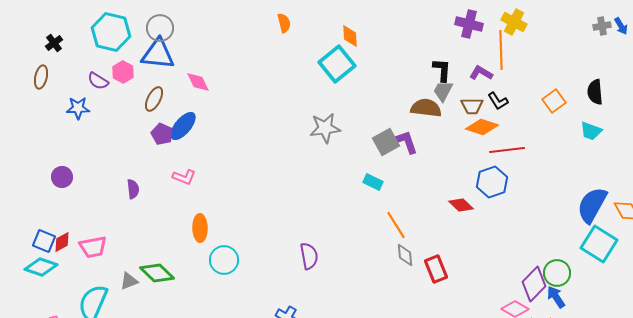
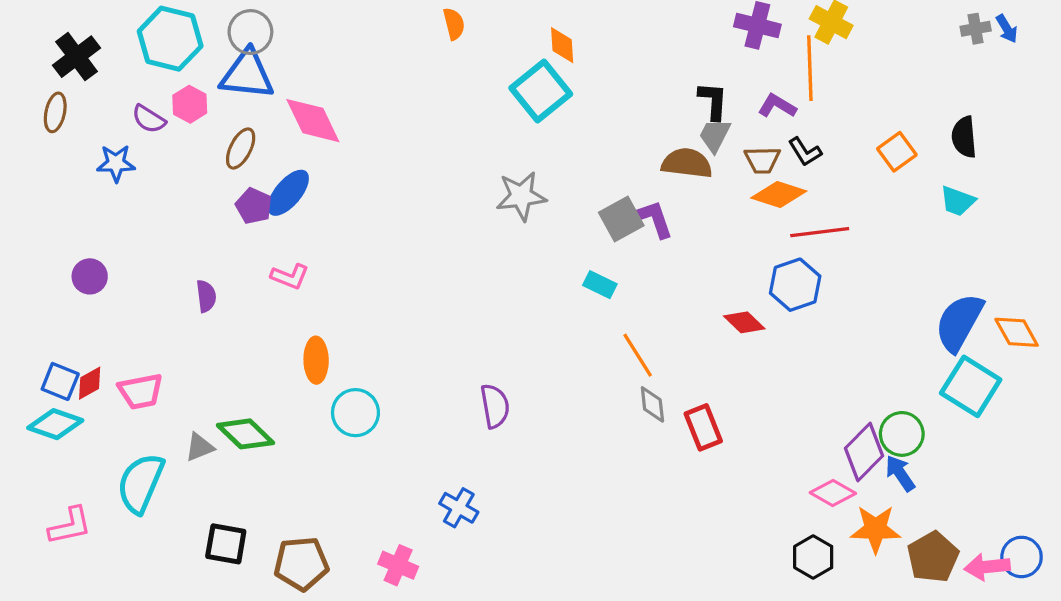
black cross: (54, 43) -> (77, 57), size x1.6
pink diamond: (198, 82) -> (313, 121), size x1.5

